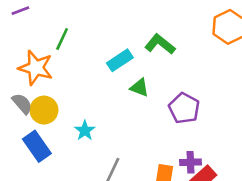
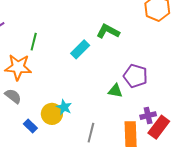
green triangle: (139, 88) -> (115, 91), moved
yellow circle: (44, 110) -> (52, 114), moved
blue rectangle: (37, 146) -> (30, 126), size x0.6

